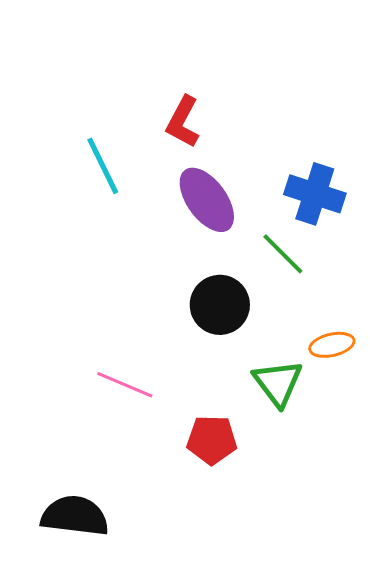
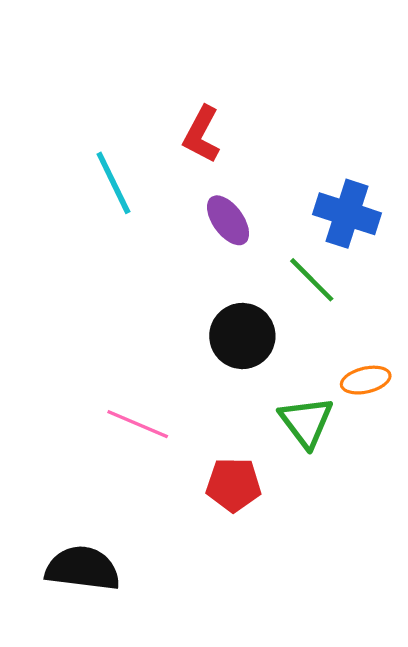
purple ellipse: (207, 200) -> (228, 220), size x0.7

